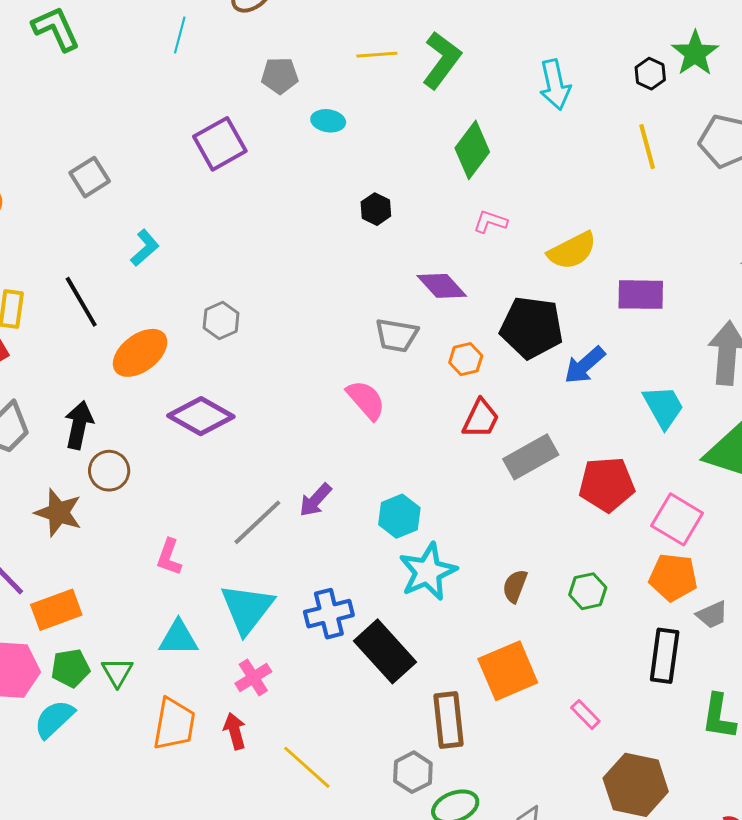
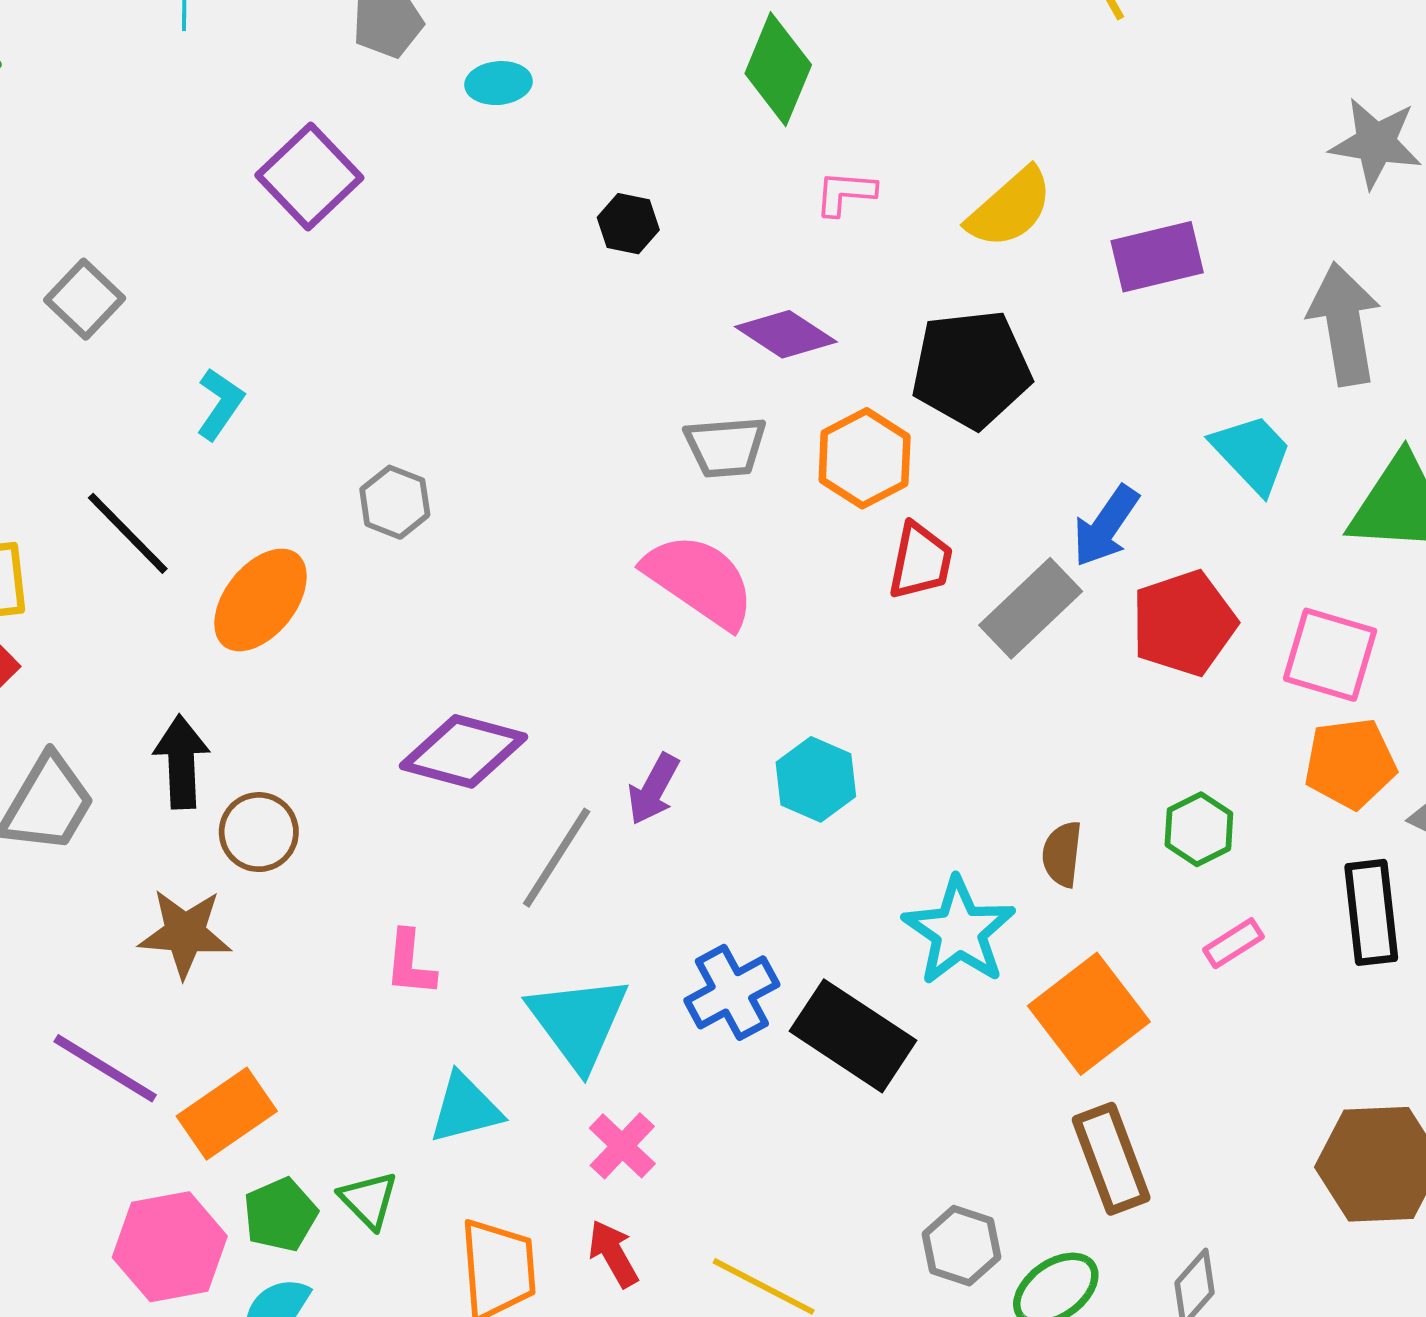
orange hexagon: (466, 359) -> (865, 458), size x1.5
blue arrow: (585, 365) -> (1106, 526), moved
pink semicircle: (366, 400) -> (700, 581), size x1.4
purple diamond: (201, 416) -> (464, 751), moved
cyan star: (428, 572) -> (959, 931), moved
pink rectangle: (585, 714) -> (1233, 943), moved, turned -64
brown rectangle: (448, 720) -> (1111, 1159), moved

